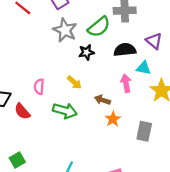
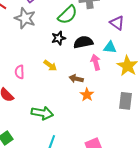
gray star: (65, 30) -> (25, 18), moved
black semicircle: (125, 50) -> (83, 42), moved
green arrow: (65, 111) -> (42, 113), moved
gray rectangle: (144, 131) -> (126, 101), moved

